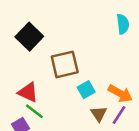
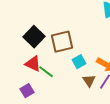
black square: (29, 37) -> (34, 37), moved
green line: (34, 111) -> (46, 72), moved

